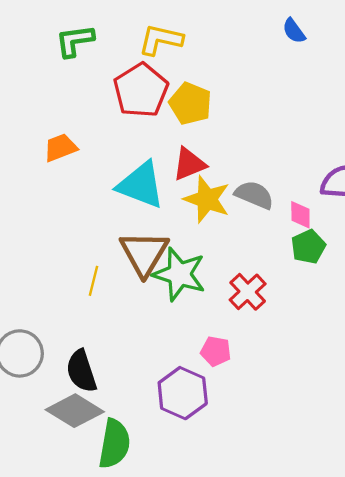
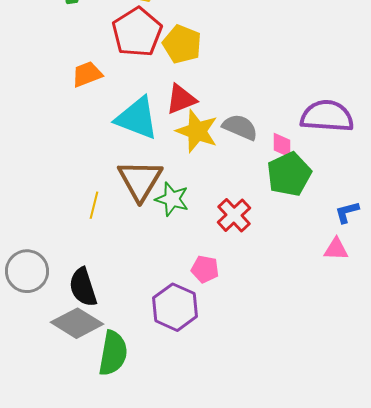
orange trapezoid: (60, 148) -> (87, 74), moved
green pentagon: (308, 247) -> (289, 174), size x1.4
green star: (179, 274) -> (172, 199), size x0.7

